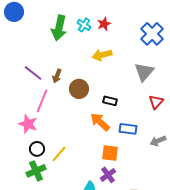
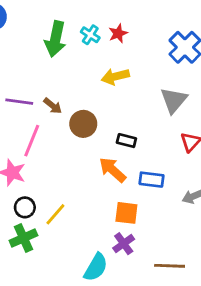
purple line: (33, 73) -> (19, 102), turned -30
brown arrow: (57, 76) -> (53, 106), turned -72

